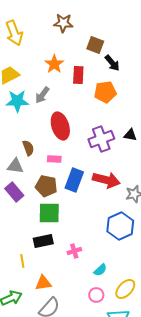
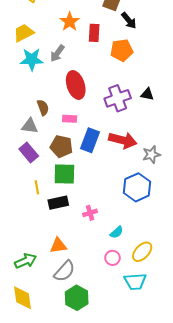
yellow line: (22, 261) -> (37, 187), moved

